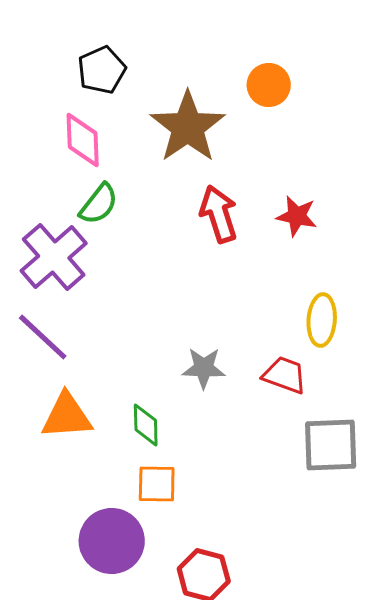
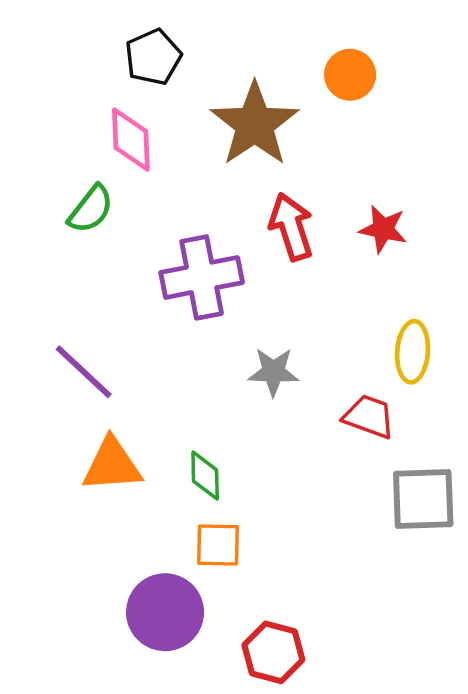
green semicircle: (99, 204) -> (91, 209), moved
purple cross: (54, 257) -> (202, 277), moved, turned 30
gray star: (204, 368) -> (273, 372), moved

